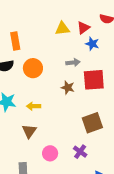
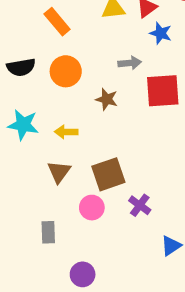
orange rectangle: (15, 41) -> (57, 22), moved, turned -30
brown star: (68, 88) -> (107, 99), moved
brown square: (92, 123) -> (108, 174), moved

